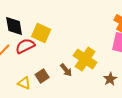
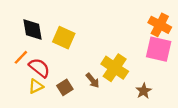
red semicircle: (25, 46) -> (39, 68), moved, turned 66
yellow triangle: (24, 83) -> (36, 86), moved, turned -48

